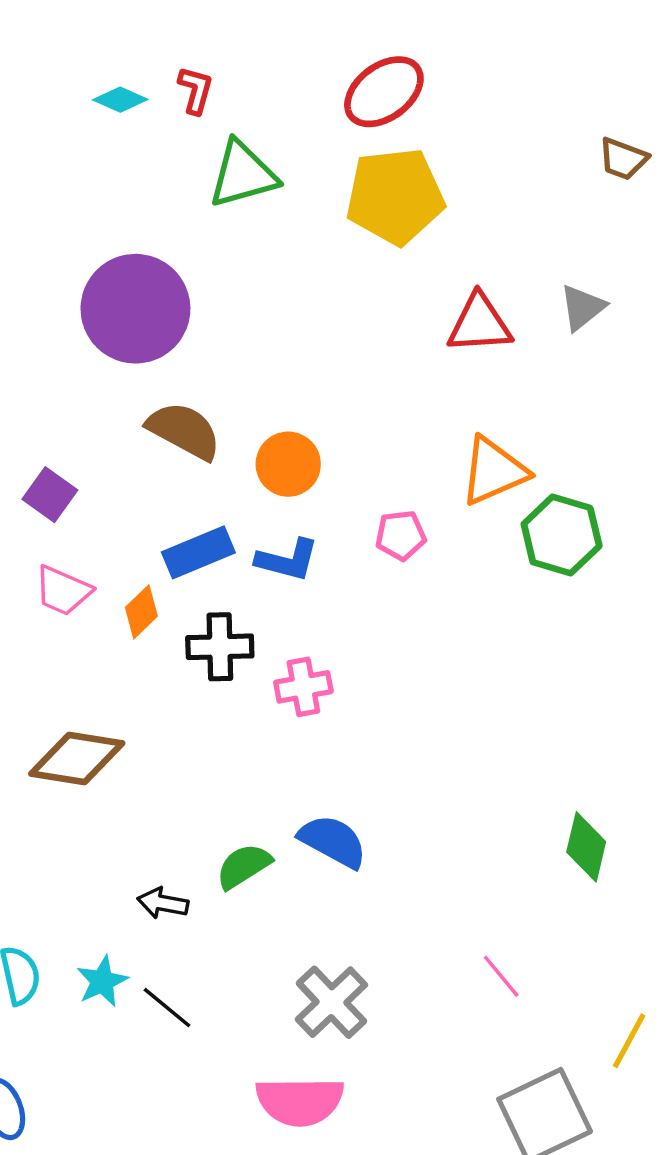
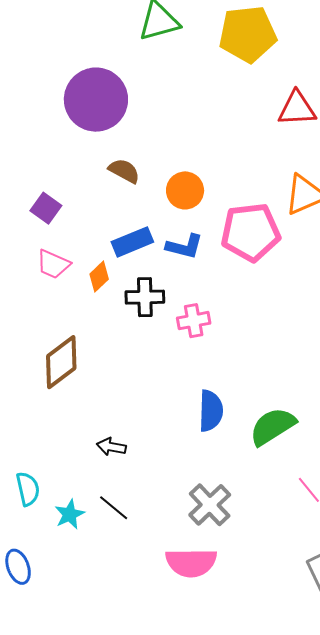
brown semicircle: (184, 431) -> (124, 171), size x0.7
pink pentagon: (401, 535) -> (251, 232), size x2.0
brown diamond: (77, 759) -> (61, 362), turned -46
blue semicircle: (333, 841) -> (211, 411), turned 63
green semicircle: (244, 866) -> (273, 426), moved, size x1.4
cyan star: (102, 981) -> (70, 514), moved

